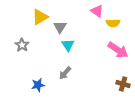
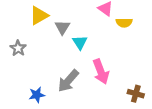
cyan triangle: (68, 45) -> (80, 42), moved
pink arrow: (118, 50) -> (101, 72), moved, turned 35
gray arrow: (65, 73) -> (68, 81), size x1.5

